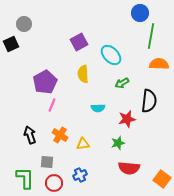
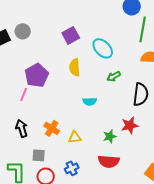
gray circle: (24, 24) -> (23, 31), moved
pink line: (52, 105) -> (24, 94), moved
red star: (127, 119) -> (130, 125), moved
red semicircle: (129, 168) -> (109, 161), moved

